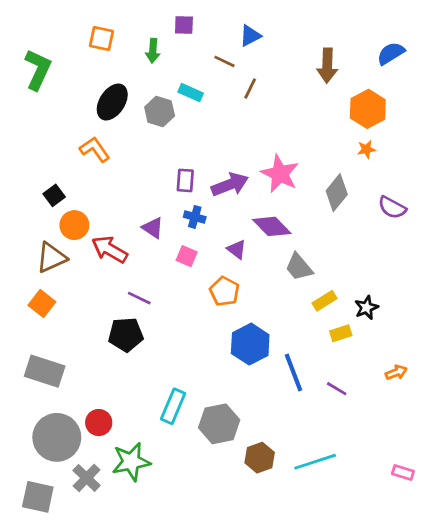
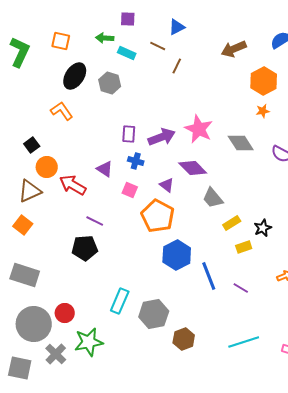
orange square: (101, 38) -> (61, 41), moved
green arrow: (153, 51) -> (105, 38), turned 90
brown arrow: (327, 66) -> (234, 49), turned 65
cyan rectangle: (191, 93) -> (127, 53), moved
gray diamond: (337, 193) -> (241, 143), turned -72
orange pentagon: (224, 291) -> (158, 216), size x1.5
cyan line: (315, 462) -> (244, 342), moved

